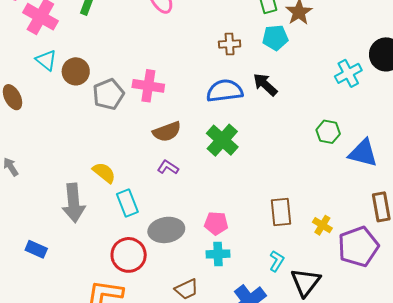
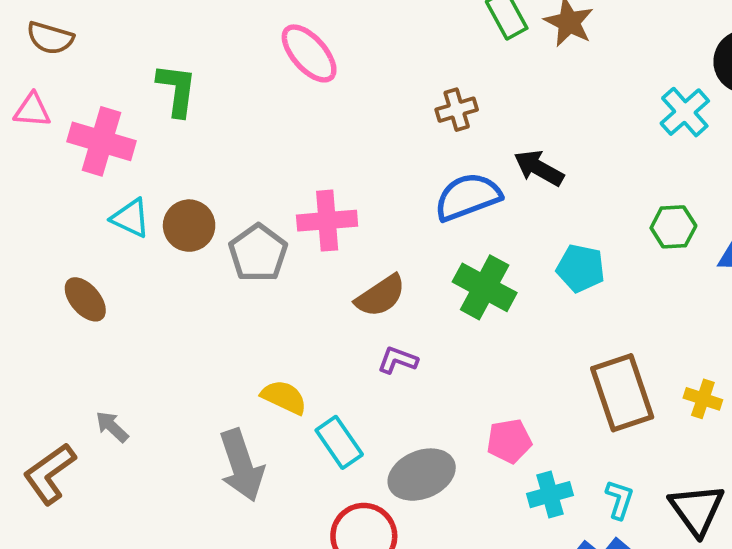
cyan pentagon: (275, 38) -> (581, 268), moved, turned 30
brown rectangle: (281, 212) -> (622, 393), size x1.4
cyan cross: (218, 254) -> (550, 495), moved
cyan L-shape: (277, 261) -> (619, 499), moved

